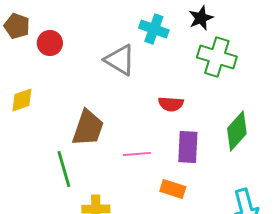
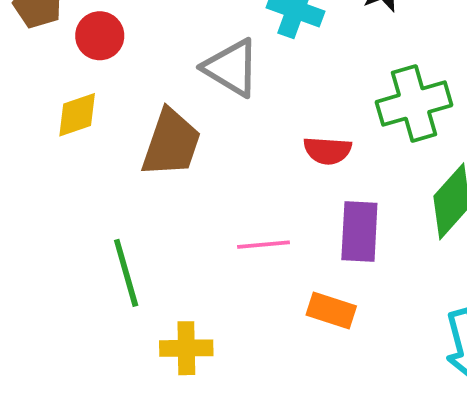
green cross: (217, 57) -> (414, 104), moved, turned -33
yellow diamond: (22, 100) -> (77, 115), moved
brown trapezoid: (88, 128) -> (171, 143), moved

